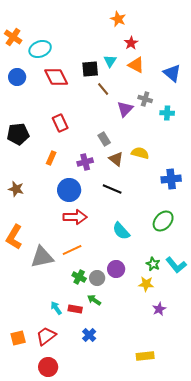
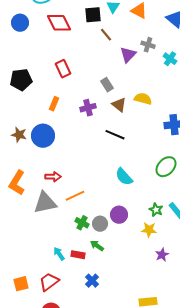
cyan cross: (167, 113) -> (170, 59), turned 32
blue circle: (69, 190) -> (43, 136), moved
red arrow: (75, 217) -> (53, 177), moved, size x0.7

